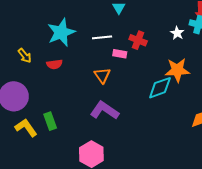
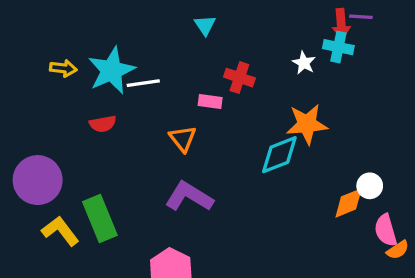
white line: (102, 37) -> (143, 83), moved
yellow arrow: (25, 56) -> (63, 68), moved, turned -42
green rectangle: (50, 121) -> (100, 218), size x1.5

